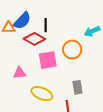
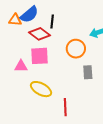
pink square: (48, 60) -> (40, 56), moved
gray rectangle: (78, 87) -> (88, 72), moved

